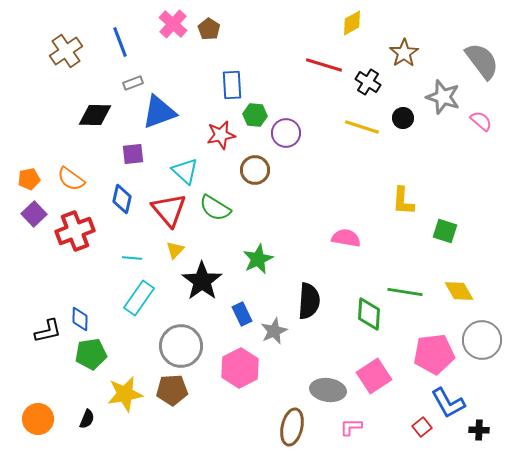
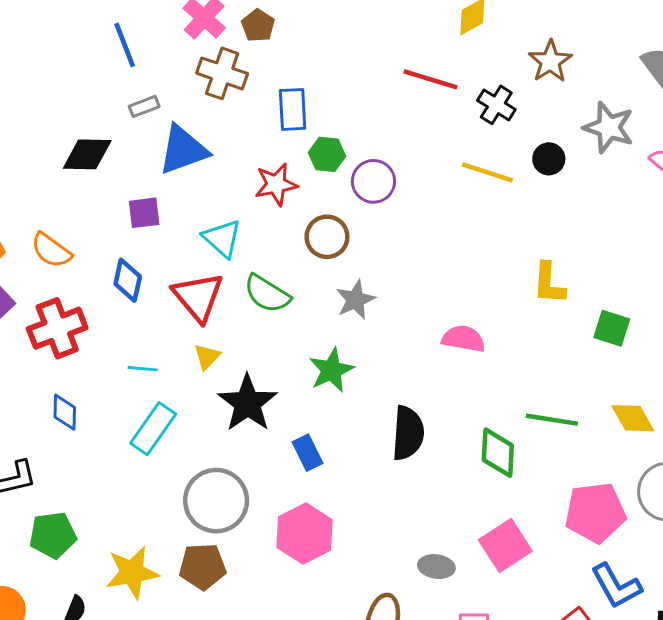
brown cross: (66, 51) -> (222, 73), moved, turned -36
blue diamond: (80, 319) -> (65, 412), moved
gray star: (274, 331) -> (355, 300), moved
green pentagon: (91, 354) -> (53, 535), moved
gray ellipse: (328, 390) -> (436, 567), size x0.7

